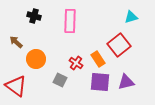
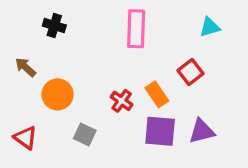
pink rectangle: (70, 21) -> (136, 29), moved
red square: (119, 45) -> (190, 72), size x0.7
gray square: (60, 80) -> (85, 134), moved
red triangle: (16, 86) -> (25, 138), size x0.7

